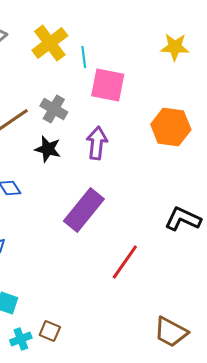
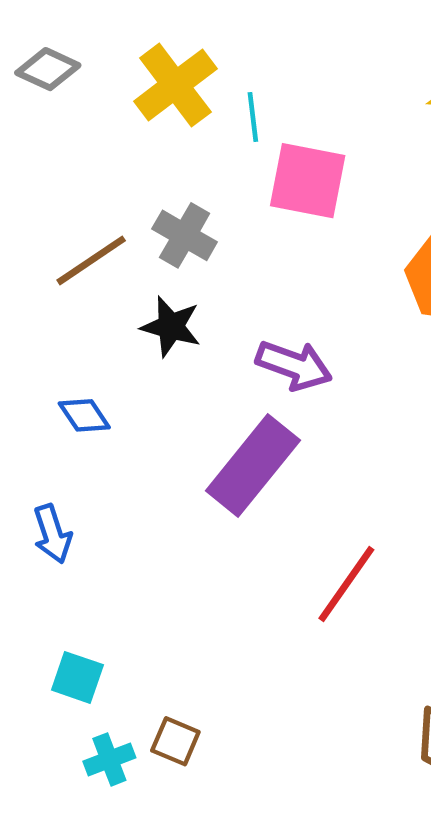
purple arrow: (97, 143) -> (294, 365), moved, turned 104

